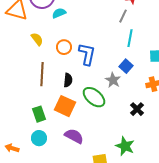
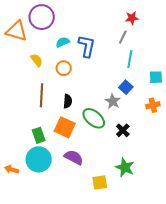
cyan semicircle: (59, 13) -> (63, 42), moved
blue L-shape: (87, 54) -> (87, 46), moved
black cross: (137, 109) -> (123, 130), moved
cyan circle: (39, 138) -> (39, 159), size x1.6

